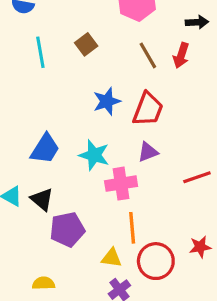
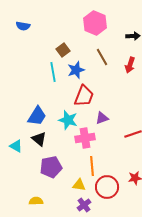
cyan line: (40, 52) -> (53, 72), moved
red arrow: (181, 55) -> (130, 65), moved
blue star: (107, 101) -> (76, 70), moved
red trapezoid: (148, 109) -> (84, 96), moved
black triangle: (42, 199) -> (39, 139), moved

